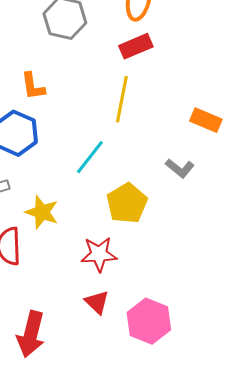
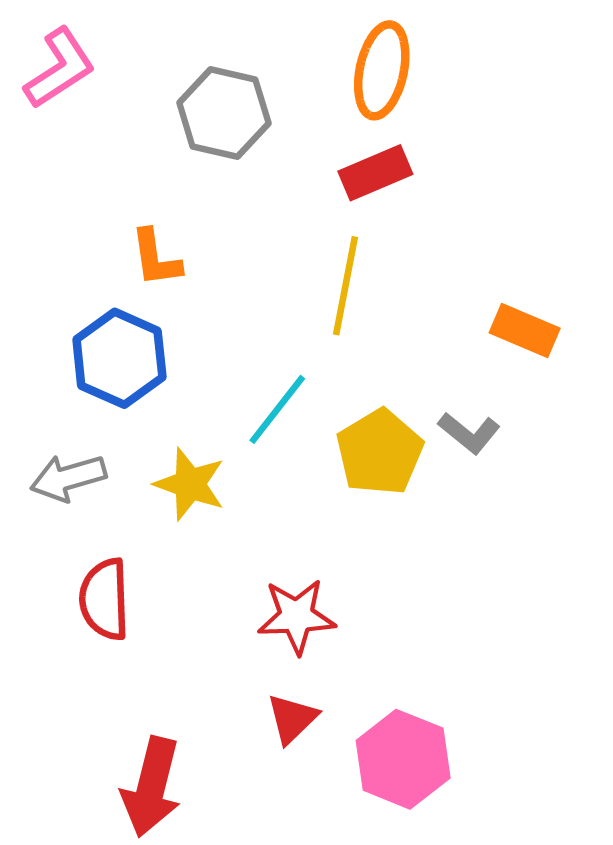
yellow pentagon: (127, 203) -> (380, 452), moved
yellow star: (42, 212) -> (190, 484), moved
red triangle: (97, 302) -> (292, 719), turned 32

